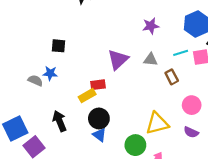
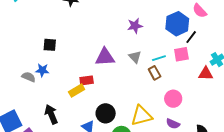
cyan line: (181, 53) -> (159, 58), moved
purple triangle: (118, 60) -> (105, 57), turned 40
gray triangle: (151, 60) -> (135, 57), turned 40
black circle: (99, 119) -> (106, 113), moved

